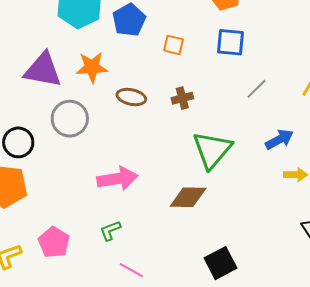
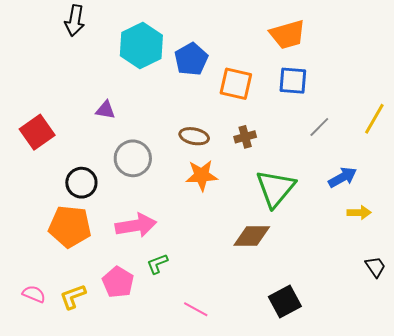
orange square: (173, 45) -> (236, 84), size x1.6
orange star: (92, 67) -> (202, 175), moved
purple triangle: (43, 70) -> (105, 110), size x0.5
pink arrow: (117, 179) -> (136, 225), moved
green L-shape: (110, 231) -> (157, 264), moved

